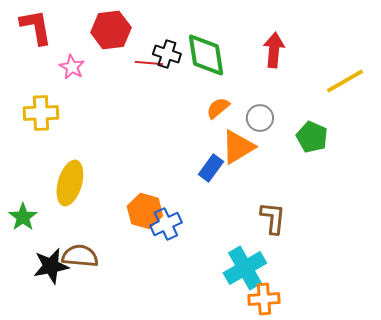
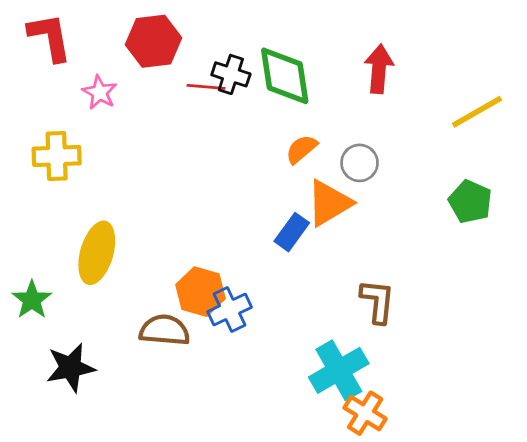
green pentagon: (312, 137) -> (470, 202), moved
brown semicircle: (80, 256) -> (165, 330), moved
orange cross: (264, 299) -> (365, 413), turned 36

